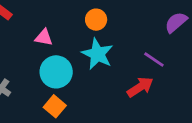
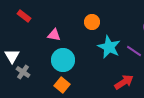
cyan star: (97, 54) -> (109, 47), moved
red arrow: (140, 87) -> (124, 82), moved

